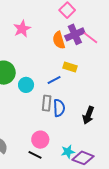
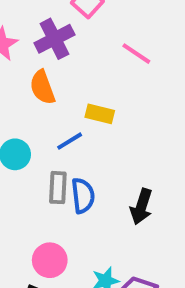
purple cross: (75, 34) -> (54, 39), moved
orange semicircle: (59, 40) -> (42, 87), moved

